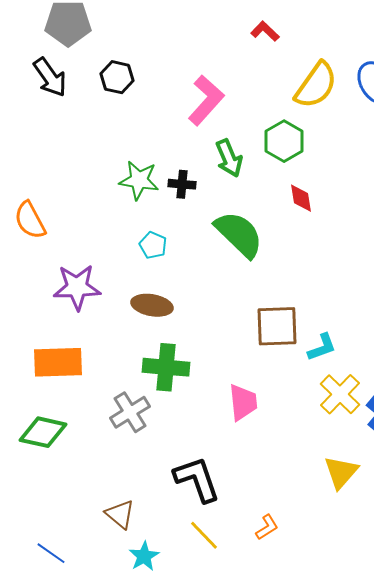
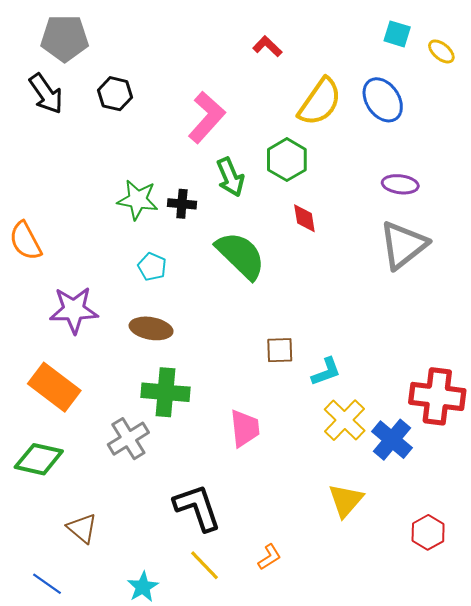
brown square: (277, 326) -> (280, 350), size x0.6
orange rectangle: (58, 362) -> (54, 387), turned 39
brown triangle: (120, 514) -> (82, 528), moved

